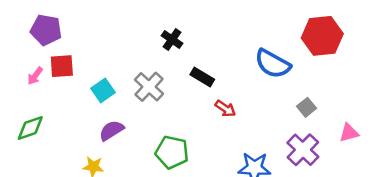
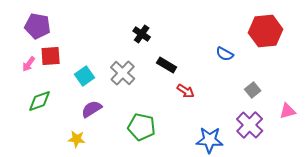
blue semicircle: (273, 64) -> (225, 54), size x0.6
green diamond: (30, 128) -> (40, 101), moved

